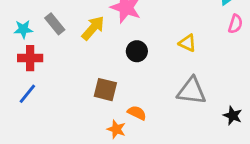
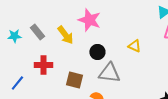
yellow arrow: (93, 28) -> (65, 35), turned 102
red cross: (30, 58) -> (43, 65), moved
gray triangle: (192, 91) -> (109, 73), moved

